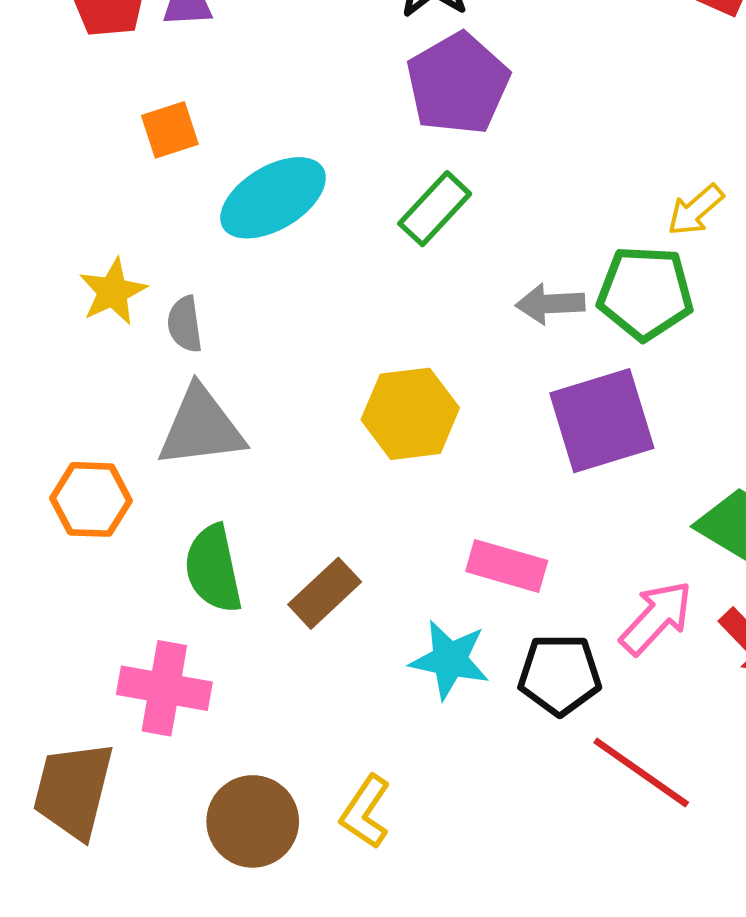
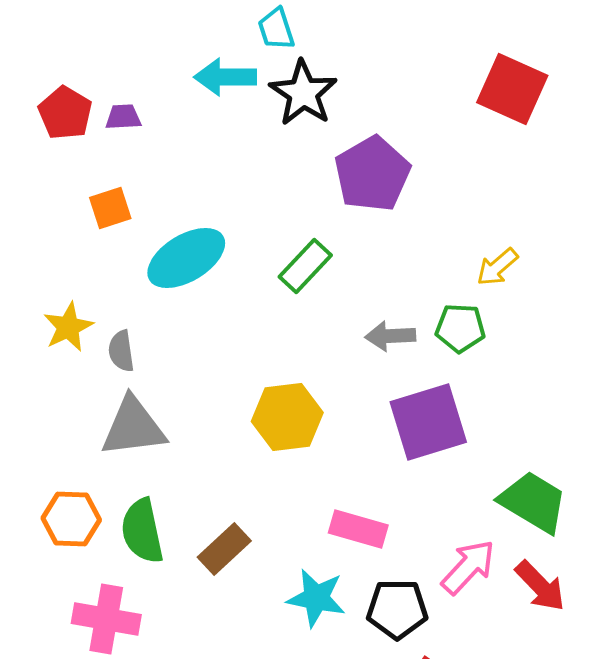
purple pentagon: (458, 84) -> (372, 174), moved
green pentagon: (645, 293) -> (460, 328), size x0.7
orange hexagon: (91, 499) -> (71, 519), moved

